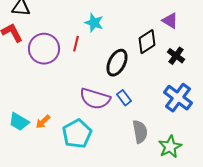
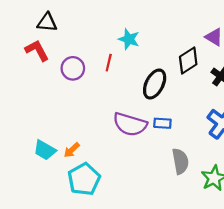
purple circle: (44, 49) -> (73, 68), size x0.7
blue rectangle: (124, 98) -> (162, 123), turned -49
cyan pentagon: (77, 134) -> (84, 179), moved

